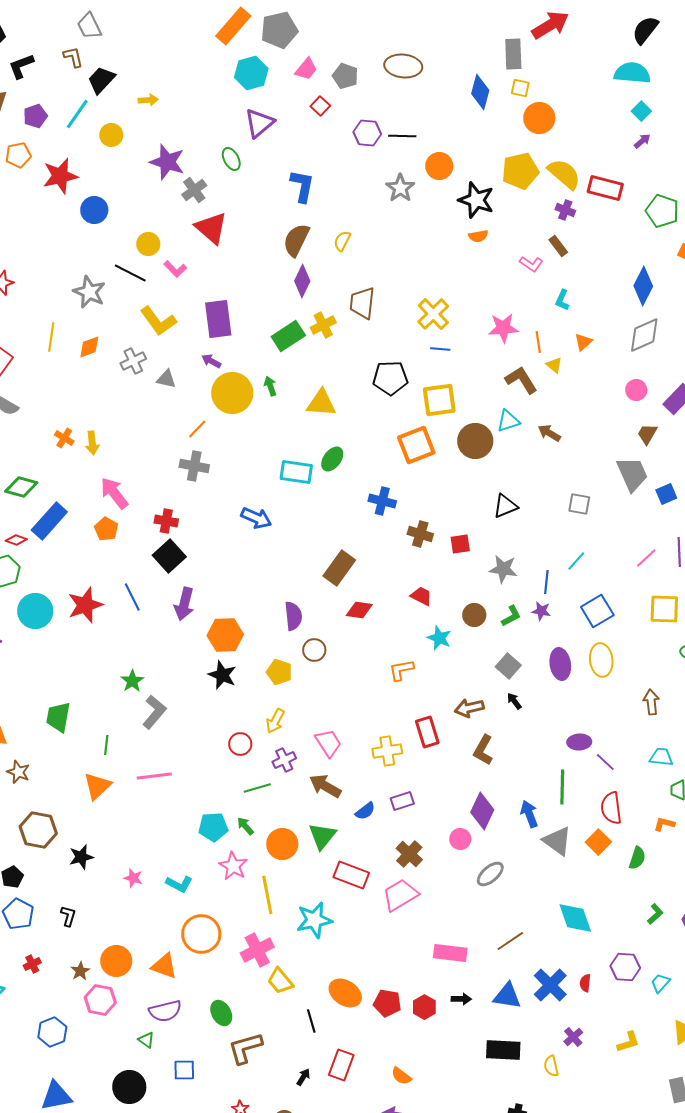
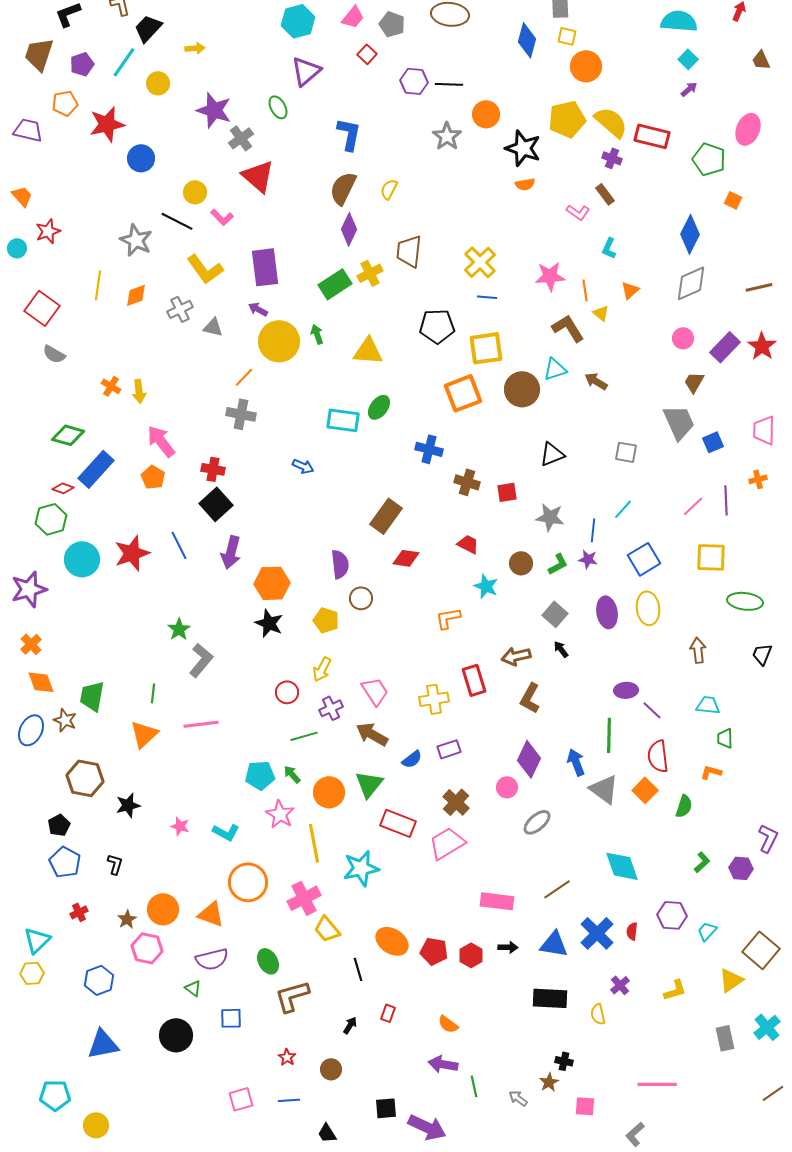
blue arrow: (256, 518) -> (303, 466), size x0.7
green trapezoid: (58, 717) -> (92, 696), moved
red rectangle: (341, 1065) -> (388, 1013), size x0.6

